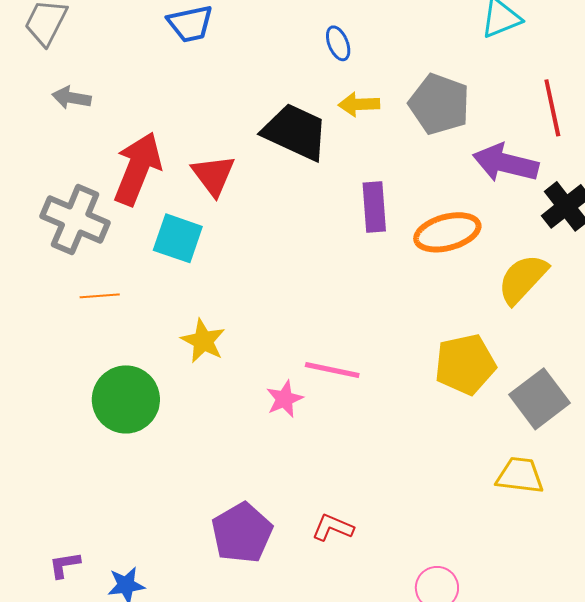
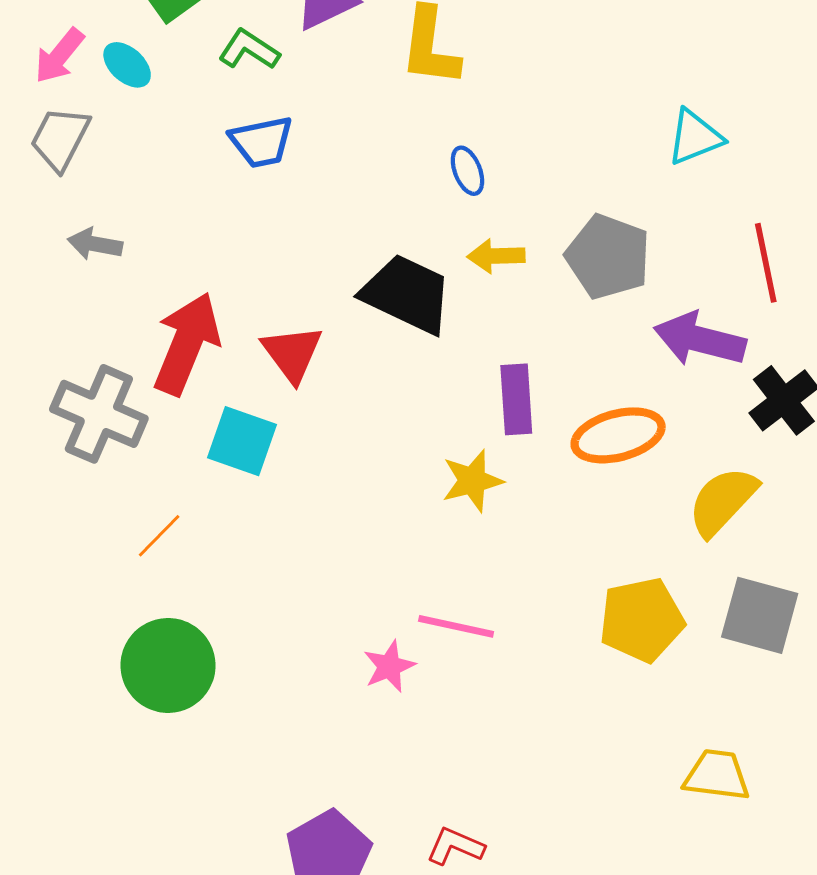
orange line: (100, 296) -> (159, 536), moved, turned -42
yellow star: (203, 341) -> (472, 481), moved, turned 30
gray square: (539, 399) -> (760, 615), moved, turned -38

